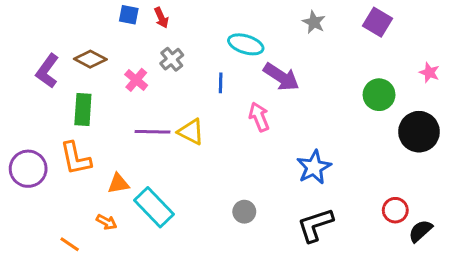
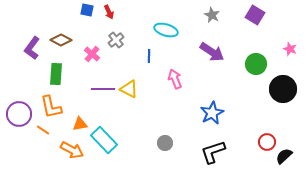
purple arrow: (281, 77) -> (212, 52), moved
orange arrow: (107, 222) -> (72, 150), size x1.6
orange line: (70, 244) -> (43, 130), moved

